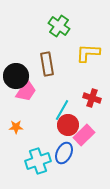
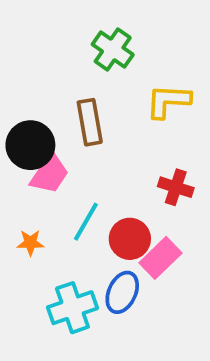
cyan line: (62, 110) -> (86, 222), moved

